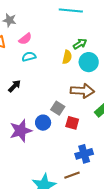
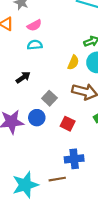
yellow semicircle: (67, 57) -> (73, 62), moved
black arrow: (15, 86) -> (23, 77), moved
gray square: (58, 108) -> (49, 98), moved

